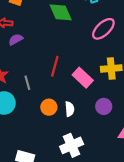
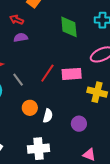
pink rectangle: (83, 78) -> (72, 74), moved, turned -66
gray line: (27, 83) -> (18, 80), turned -40

